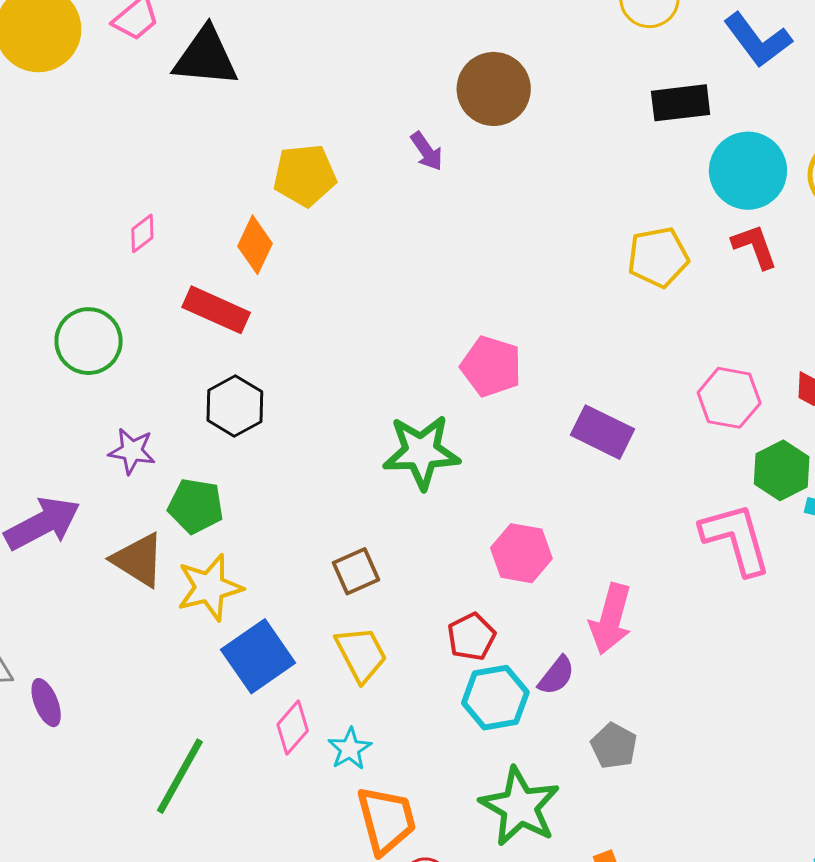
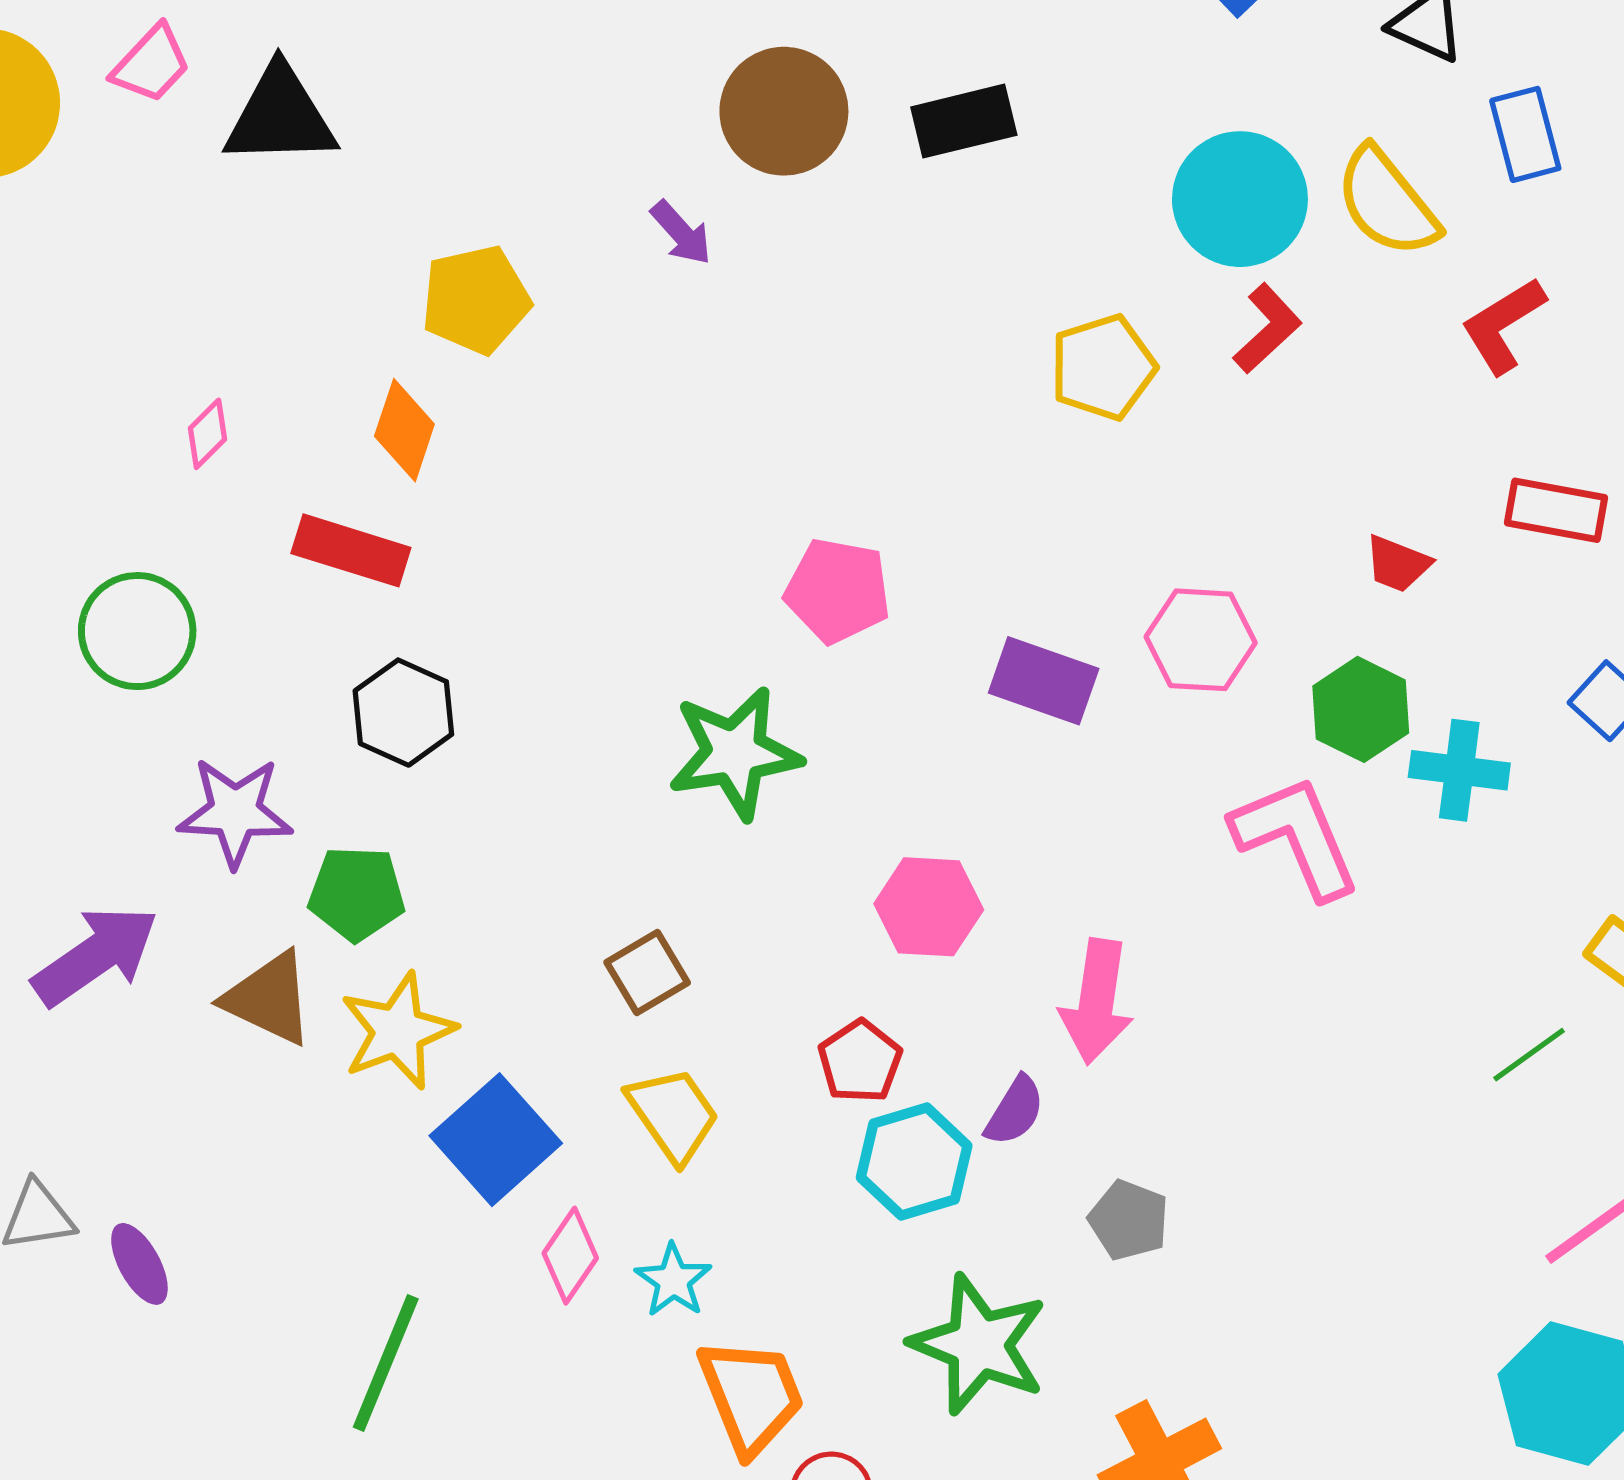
black rectangle: (681, 103) -> (964, 121), moved
red L-shape: (755, 246) -> (1267, 328), turned 74
pink hexagon: (729, 398) -> (1201, 640), moved
purple star: (132, 451) -> (235, 812), size x1.4

